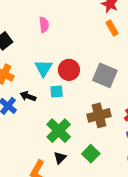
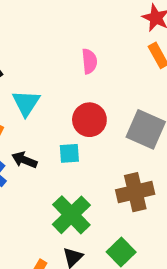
pink semicircle: (44, 25) -> (89, 61), moved
cyan triangle: (44, 68) -> (26, 103), moved

